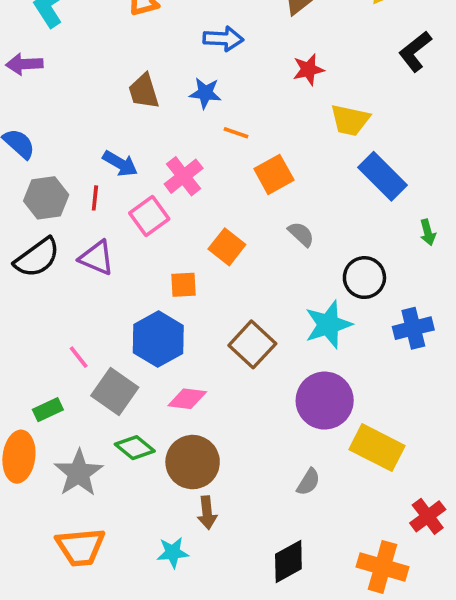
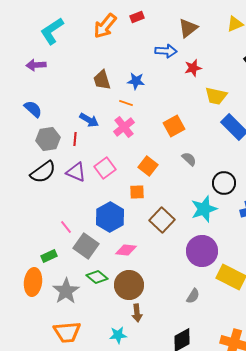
blue arrow: (223, 39) -> (166, 51), moved
orange line: (236, 133) -> (126, 103), moved
pink square: (149, 216) -> (105, 168), moved
orange square: (184, 285) -> (137, 192), moved

